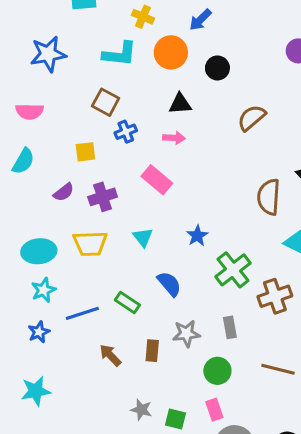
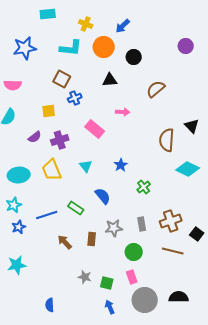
pink arrow: (174, 138) -> (123, 112), moved
yellow trapezoid: (90, 243) -> (52, 170), turned 70
green cross: (233, 270) -> (144, 187), size x0.6
cyan star: (43, 290) -> (14, 205), moved
brown cross: (275, 296) -> (171, 221), moved

